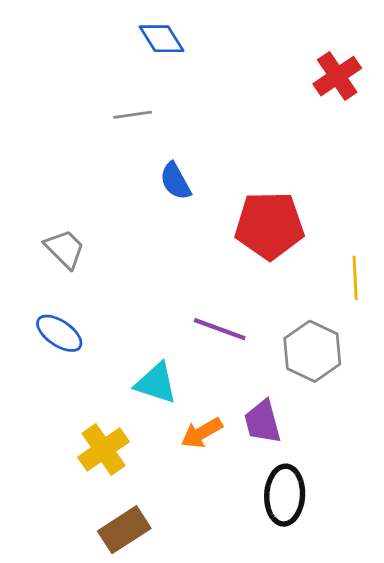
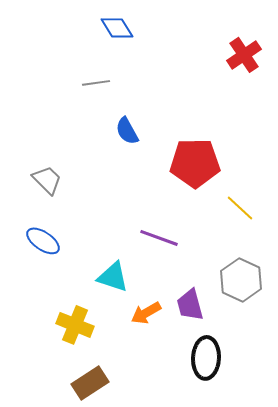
yellow line: (355, 278) -> (240, 208), moved, turned -44
gray hexagon: (312, 351) -> (241, 280), moved
yellow cross: (103, 449) -> (75, 325), turned -33

